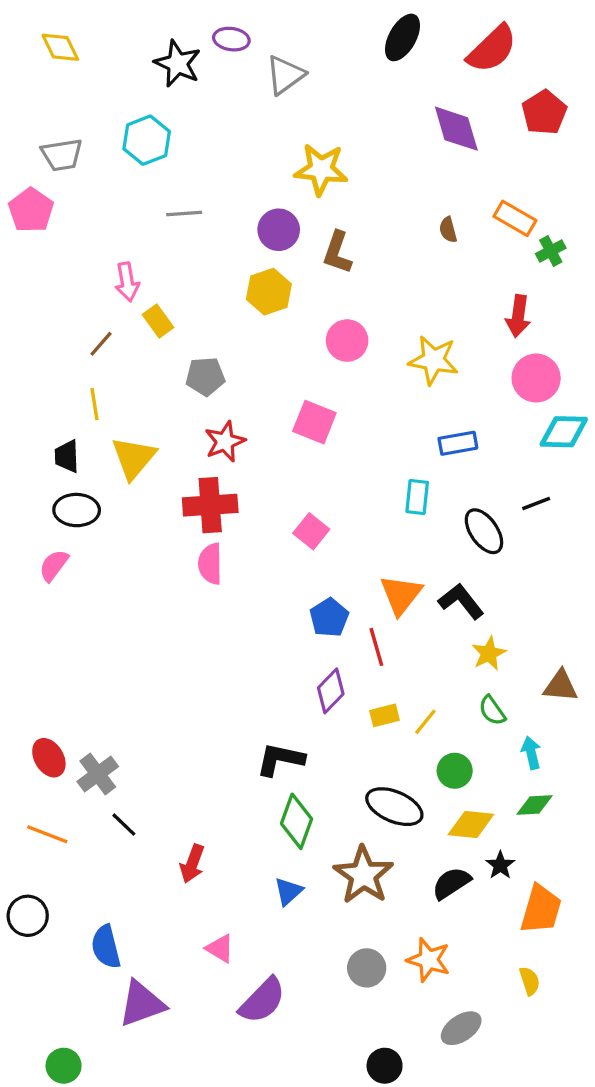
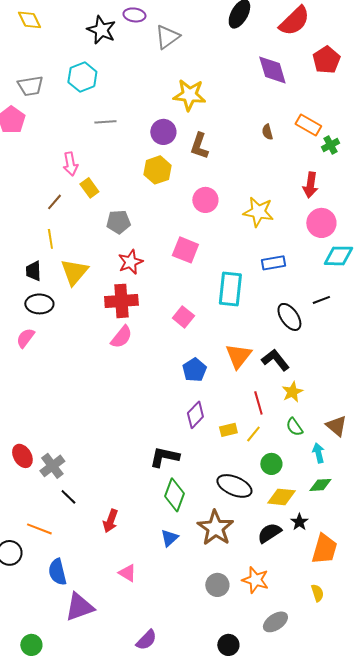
cyan rectangle: (417, 497) -> (230, 289), moved, size x1.6
pink semicircle: (210, 564) -> (121, 337), turned -140
red line: (376, 647) -> (258, 403), moved
brown triangle: (561, 686) -> (336, 426), moved, turned 35
orange line: (47, 834) -> (39, 529), moved
purple semicircle: (262, 1001) -> (146, 640), moved, size x0.7

